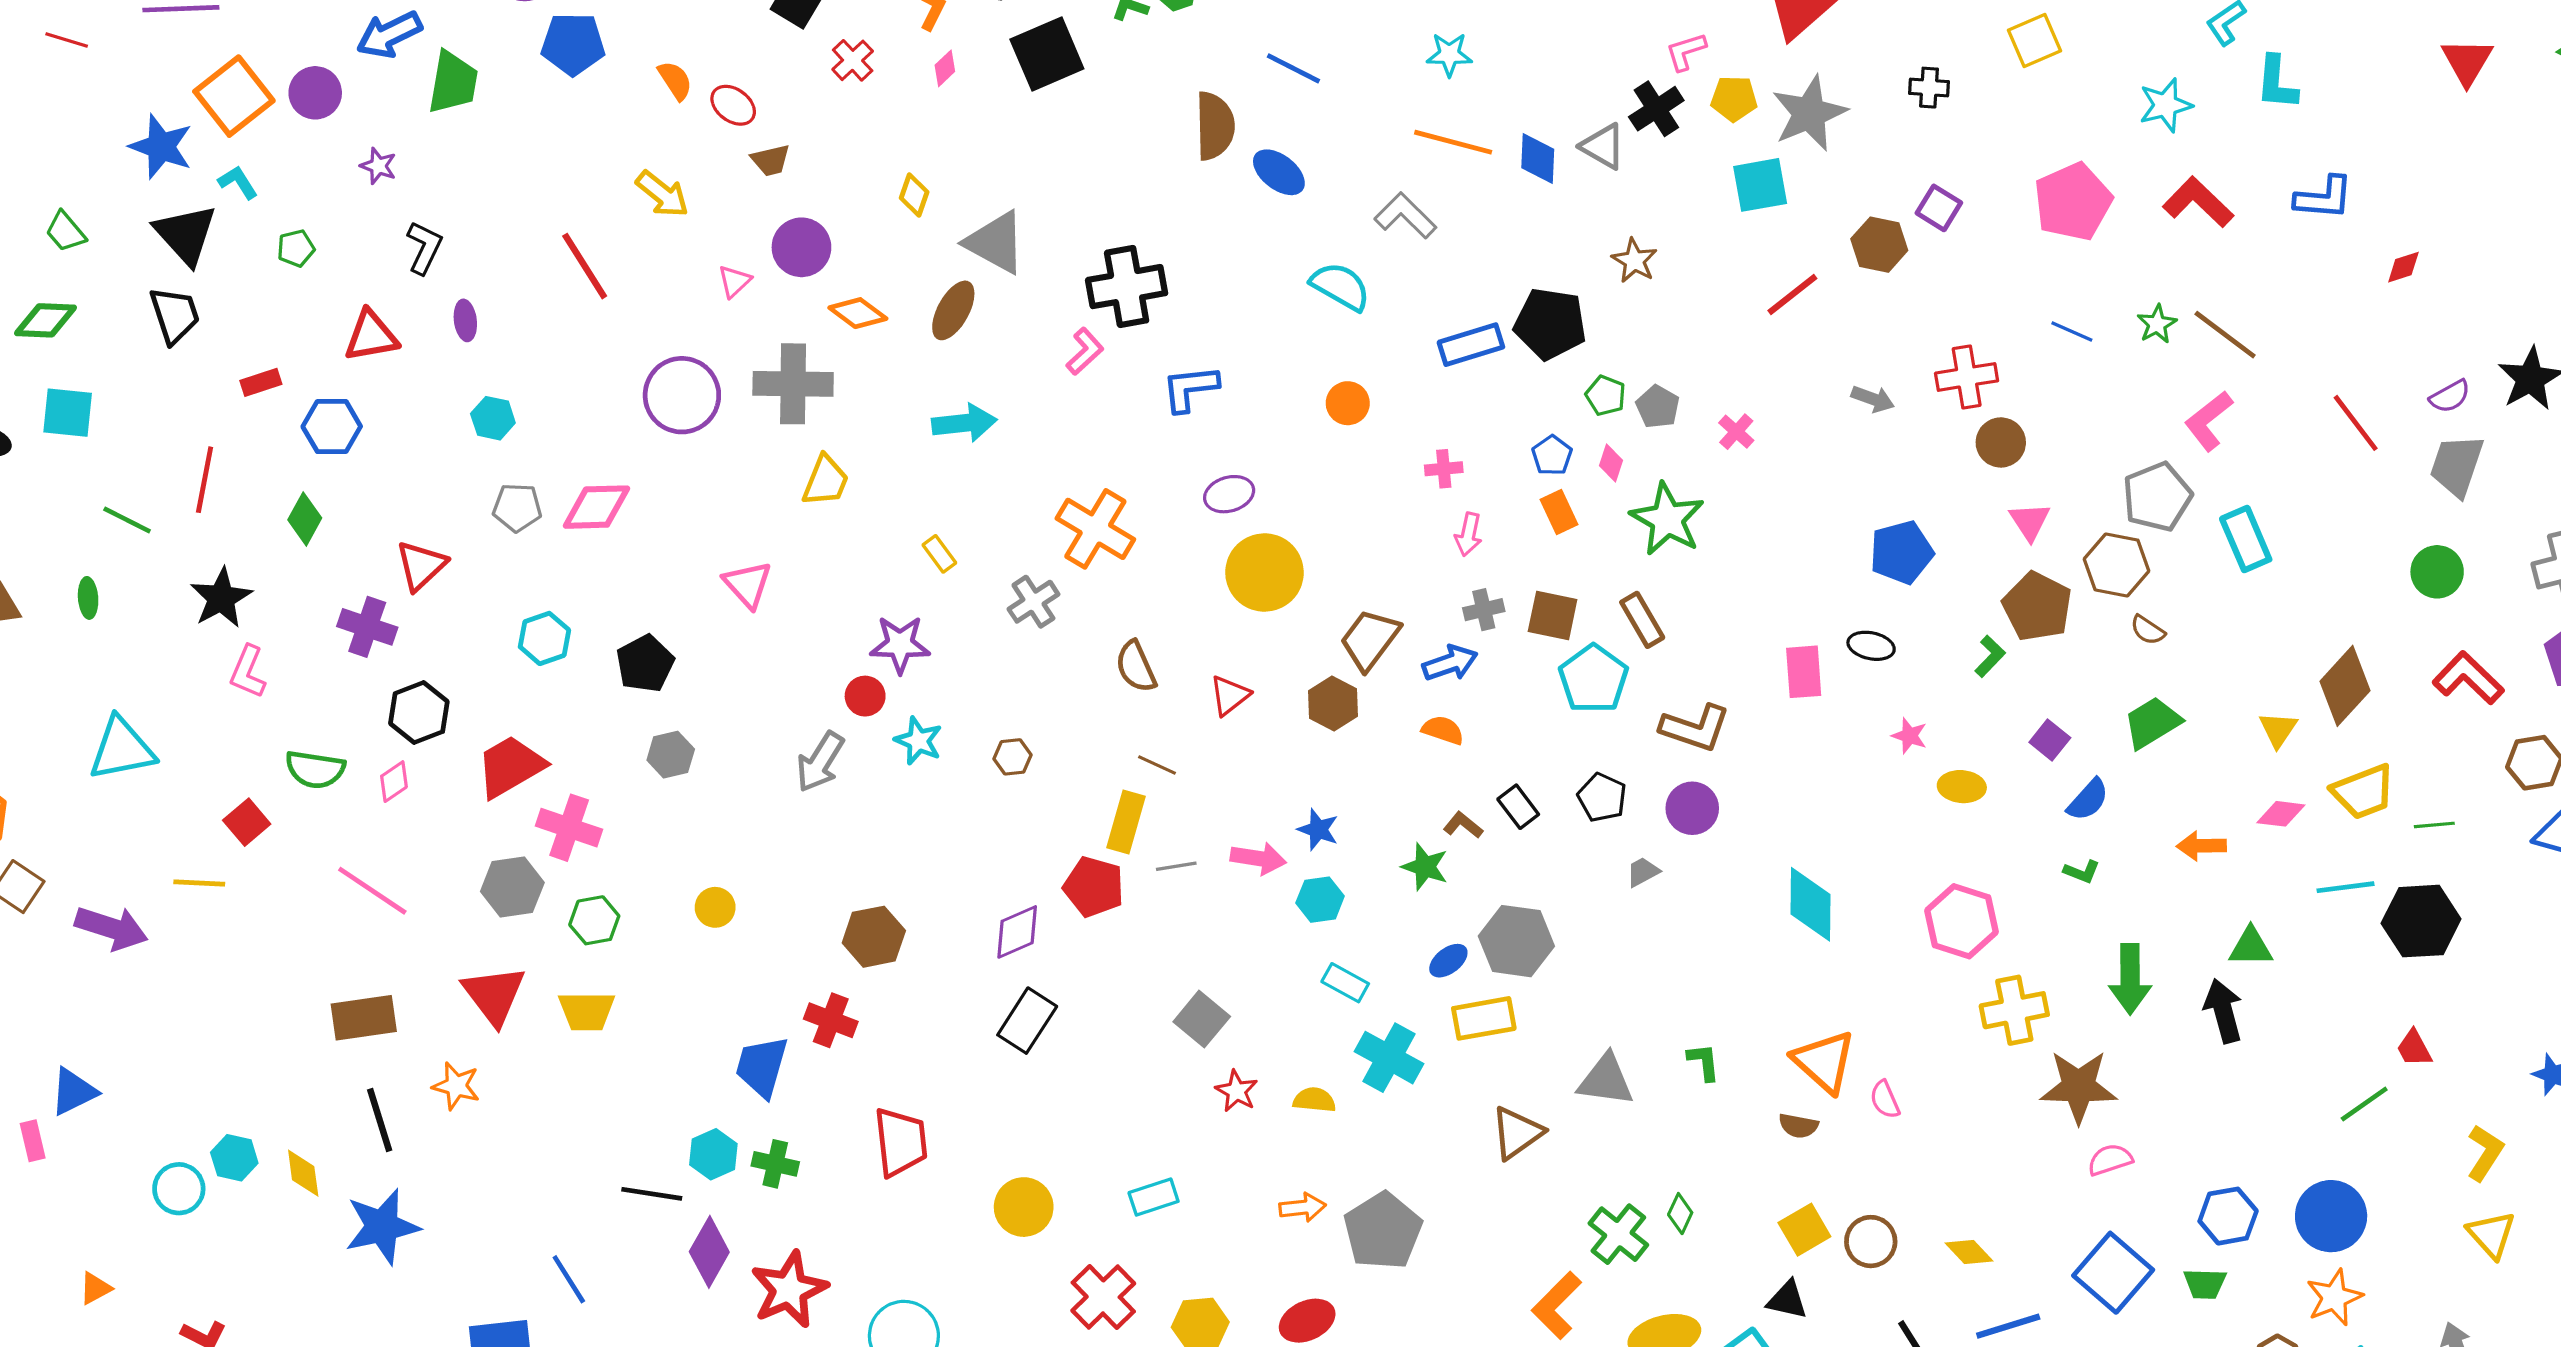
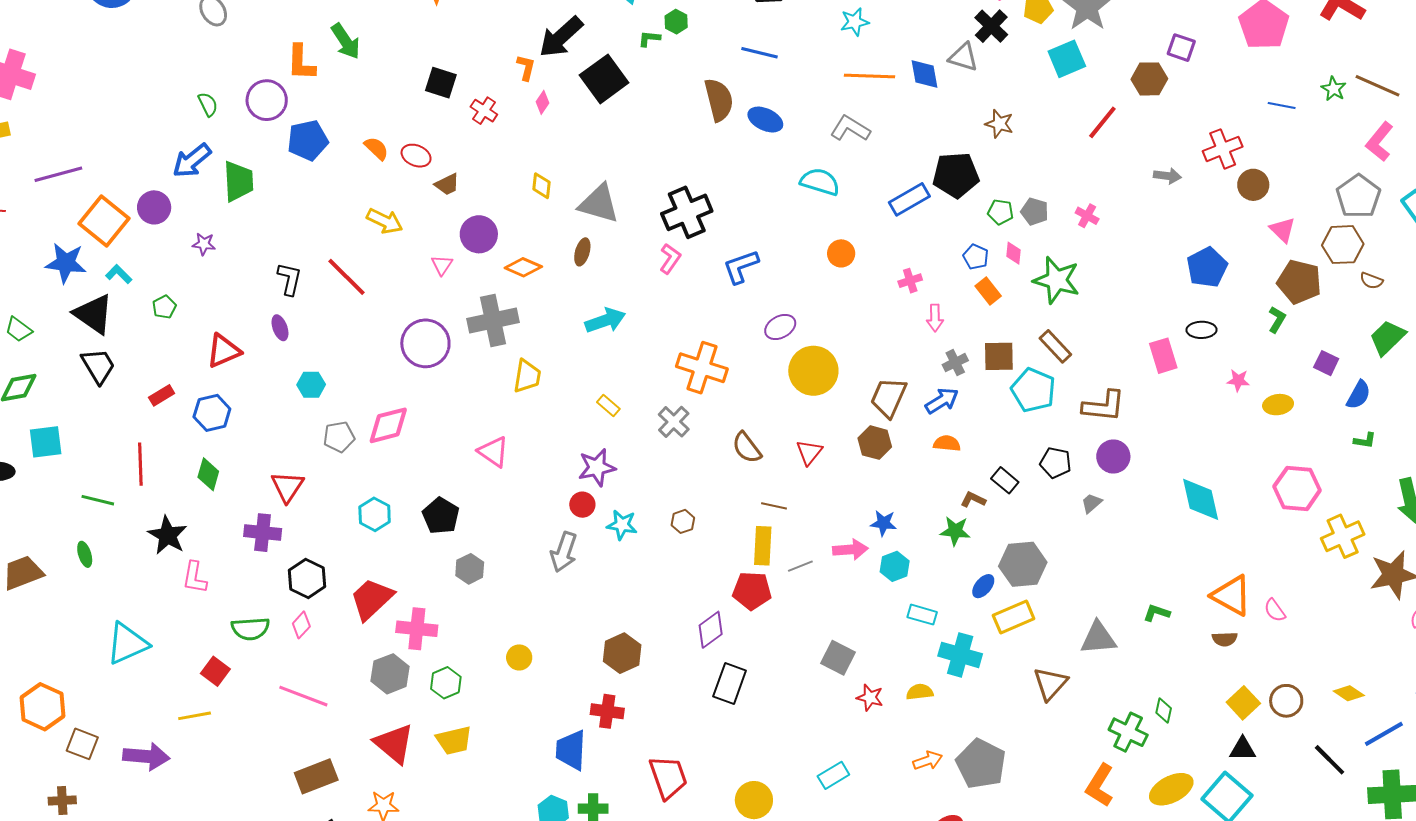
black L-shape: (424, 248) -> (290, 279), moved
brown ellipse: (953, 310) -> (582, 252), size x0.7
green L-shape: (1704, 1062) -> (1157, 613), turned -52

